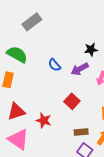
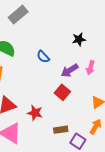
purple arrow: (80, 69) -> (70, 70), moved
brown rectangle: (81, 132) -> (61, 130), moved

